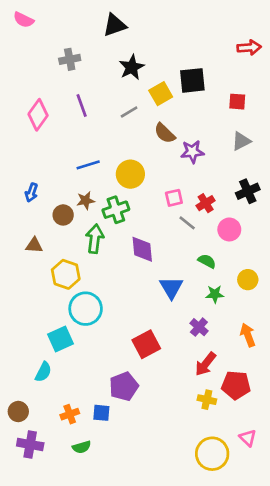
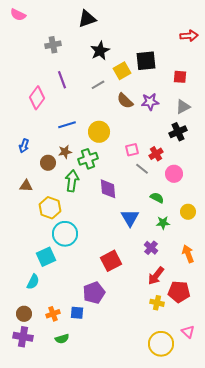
pink diamond: (38, 115) -> (37, 98), moved
purple star: (192, 152) -> (150, 102), moved
black cross: (248, 191) -> (178, 132), moved
brown circle: (18, 412) -> (24, 314), moved

